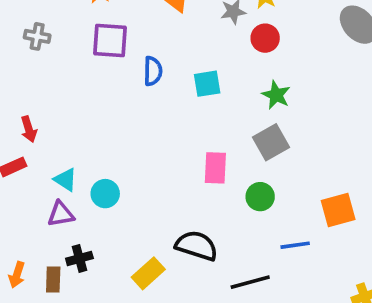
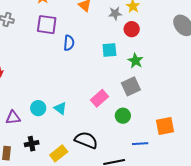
cyan square: (207, 84) -> (109, 50), moved
pink rectangle: (215, 168) -> (99, 98), turned 42
cyan triangle: (66, 180) -> (60, 108), moved
black cross: (79, 258) -> (32, 144), moved

